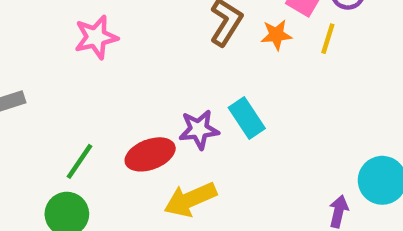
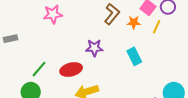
cyan rectangle: (247, 118) -> (134, 56), moved
purple star: (199, 129) -> (94, 48), moved

